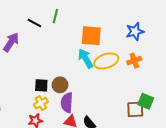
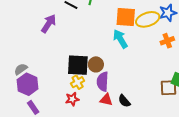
yellow ellipse: (106, 61) -> (148, 19), moved
black square: (41, 85) -> (78, 65), size x1.6

